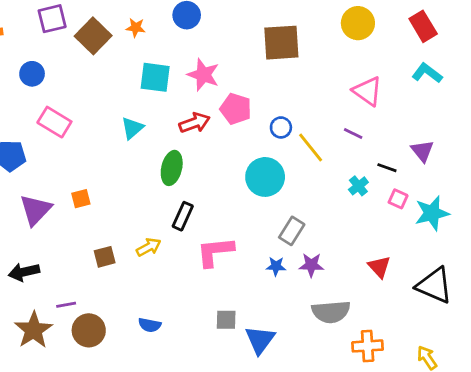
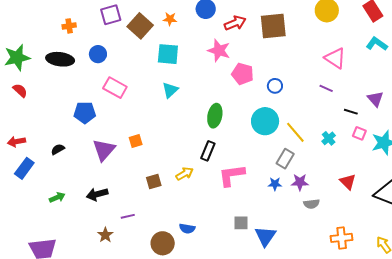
cyan square: (155, 77) -> (168, 54), moved
red arrow: (195, 123) -> (235, 23), moved
yellow line: (311, 147) -> (295, 132), moved
green ellipse: (172, 168) -> (215, 116), moved
cyan cross: (358, 186) -> (329, 138), moved
gray semicircle: (331, 312) -> (311, 204), moved, size x0.6
brown star: (34, 330) -> (105, 235), size x0.6
brown circle: (89, 330) -> (163, 243), moved

